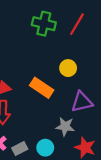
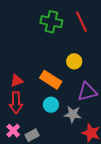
red line: (77, 24) -> (81, 22), turned -55
cyan circle: (45, 148) -> (51, 105), moved

